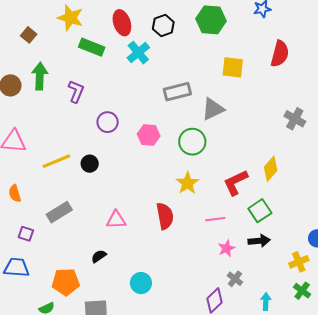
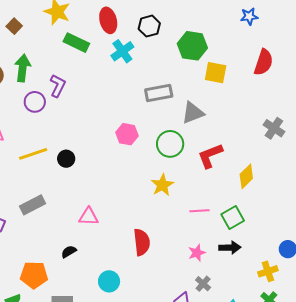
green hexagon: (211, 20) -> (192, 46), moved
purple circle: (108, 122) -> (35, 102), moved
red L-shape: (236, 182) -> (210, 156), moved
red semicircle: (165, 216) -> (142, 242), moved
pink line: (215, 219) -> (200, 211), moved

